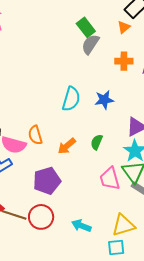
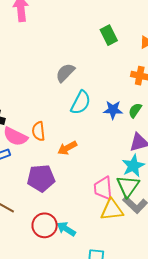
gray semicircle: (90, 44) -> (65, 73), moved
green semicircle: (97, 142) -> (135, 110), moved
red circle: (41, 217) -> (45, 225), moved
yellow triangle: (123, 225) -> (112, 210), moved

